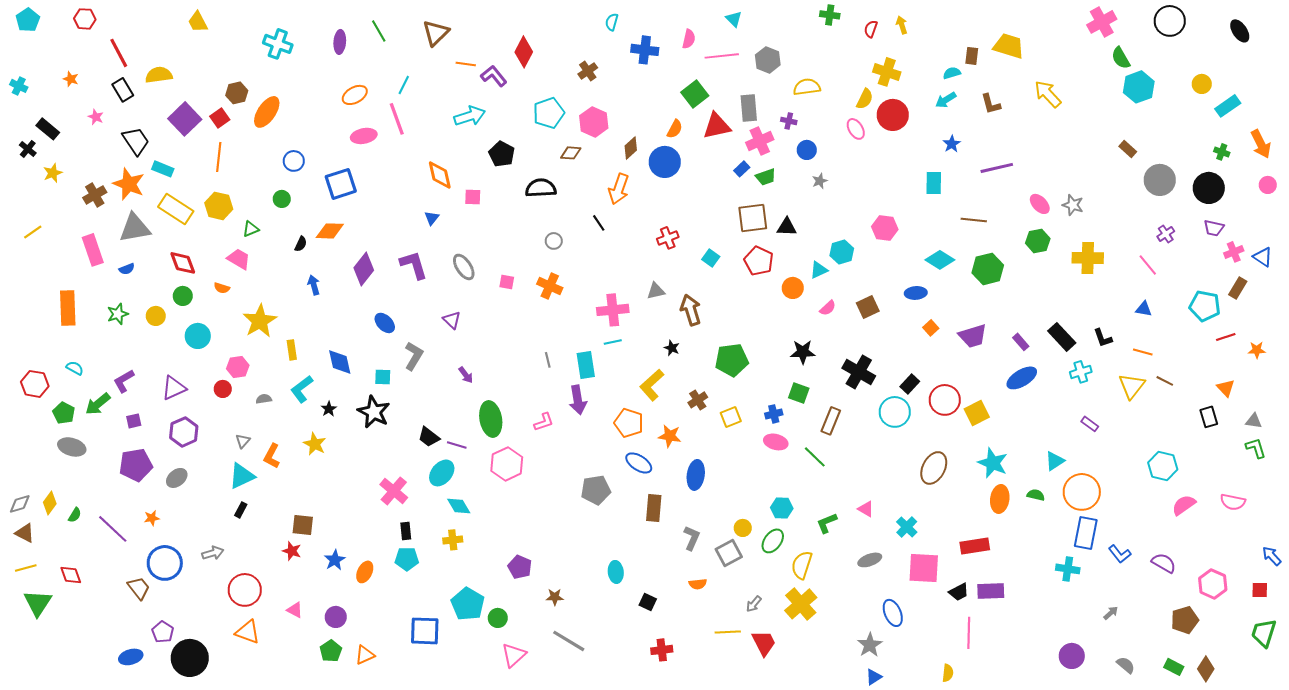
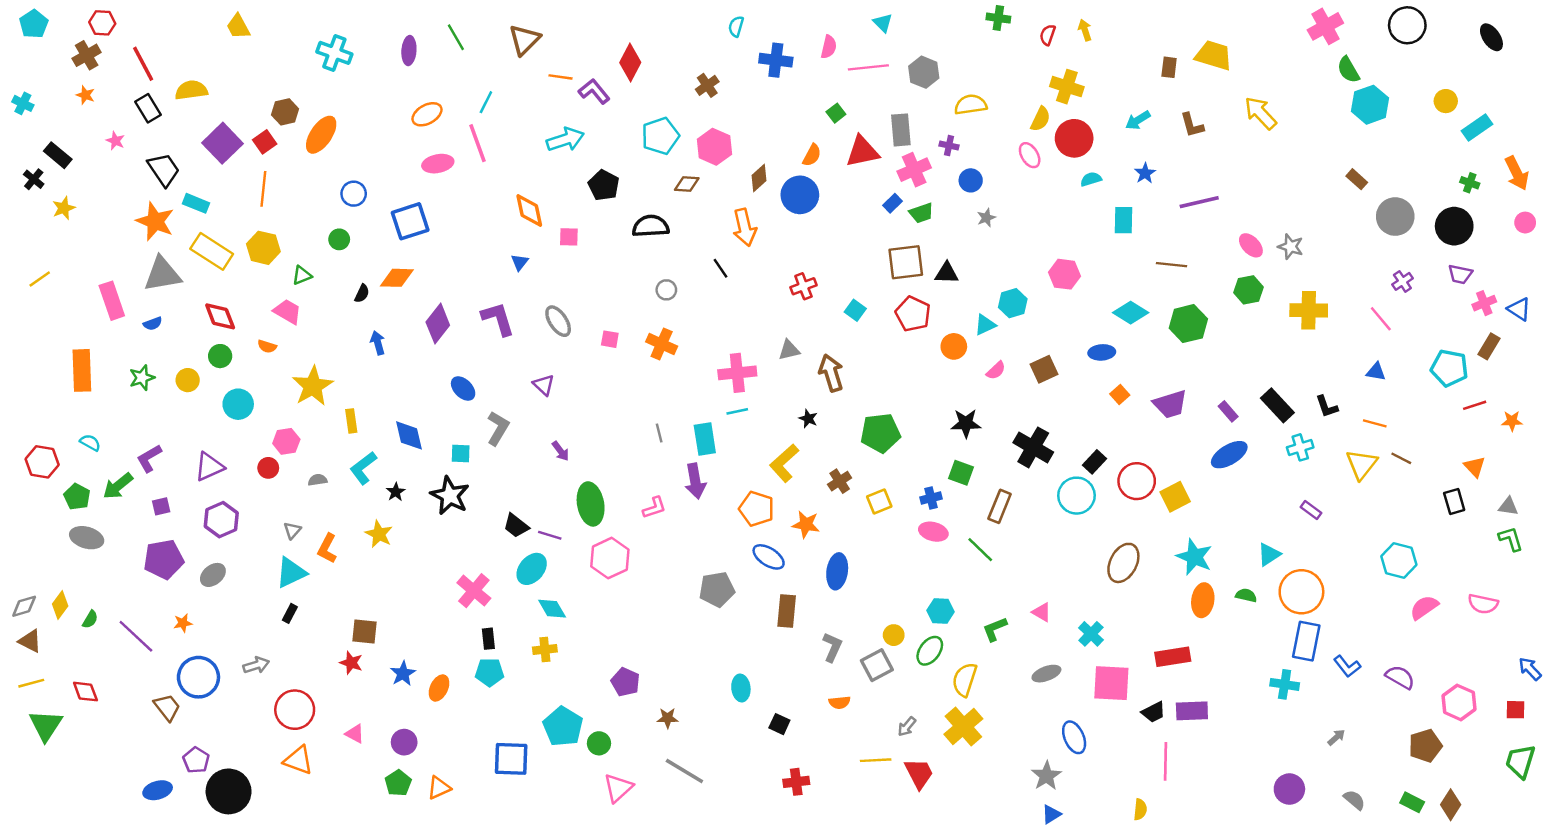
cyan semicircle: (952, 73) -> (1091, 179), moved
green square: (695, 94) -> (836, 113), size x0.6
orange arrow: (619, 189) -> (745, 227), turned -32
brown cross: (95, 195) -> (87, 55), moved

